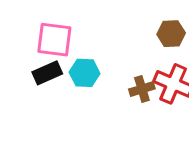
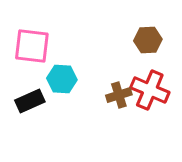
black rectangle: (47, 73) -> (30, 101), moved

